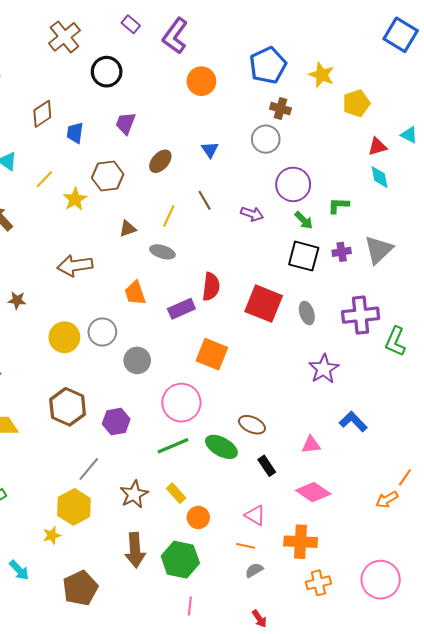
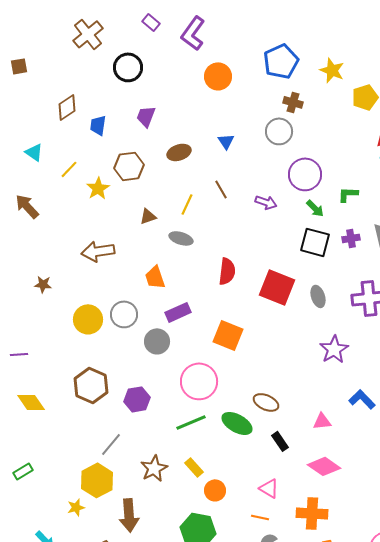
brown ellipse: (160, 161) -> (179, 152), turned 30
purple rectangle: (181, 309) -> (178, 312), moved
brown arrow: (135, 550) -> (129, 515), moved

